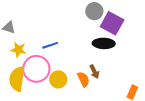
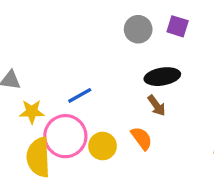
purple square: (112, 23) -> (178, 26), moved, size x0.6
brown arrow: (94, 72) -> (157, 106), moved

